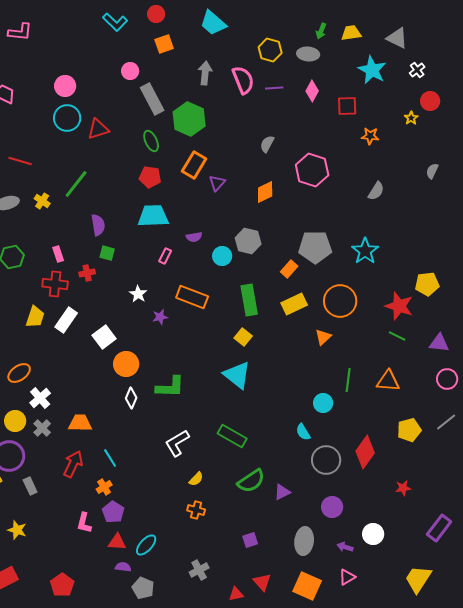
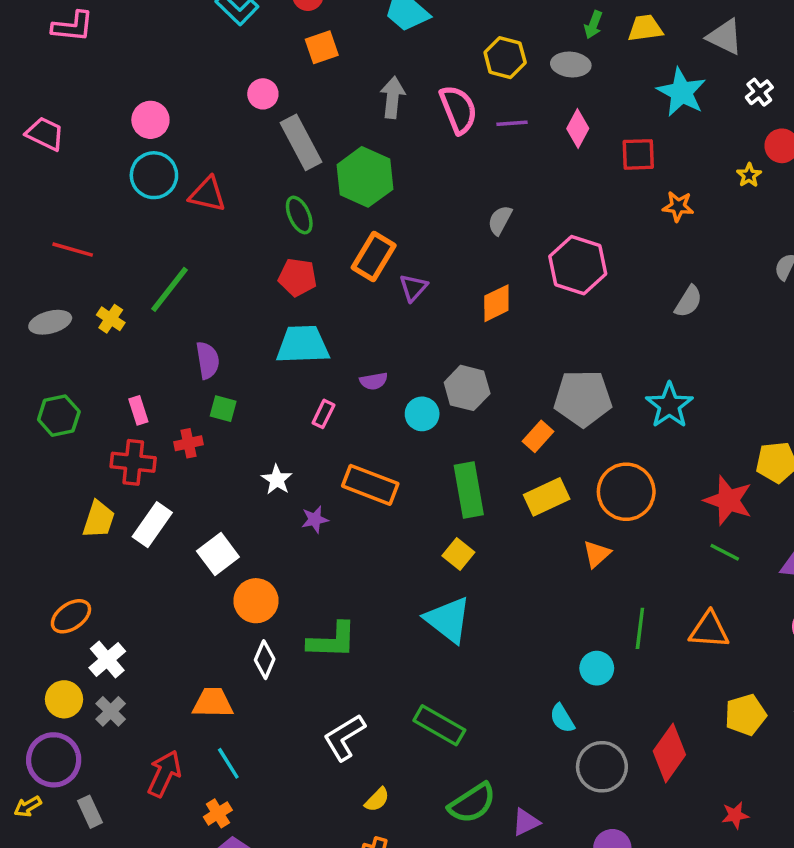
red triangle: (98, 129) -> (208, 194), turned 30
orange trapezoid: (80, 423) -> (213, 703), moved

